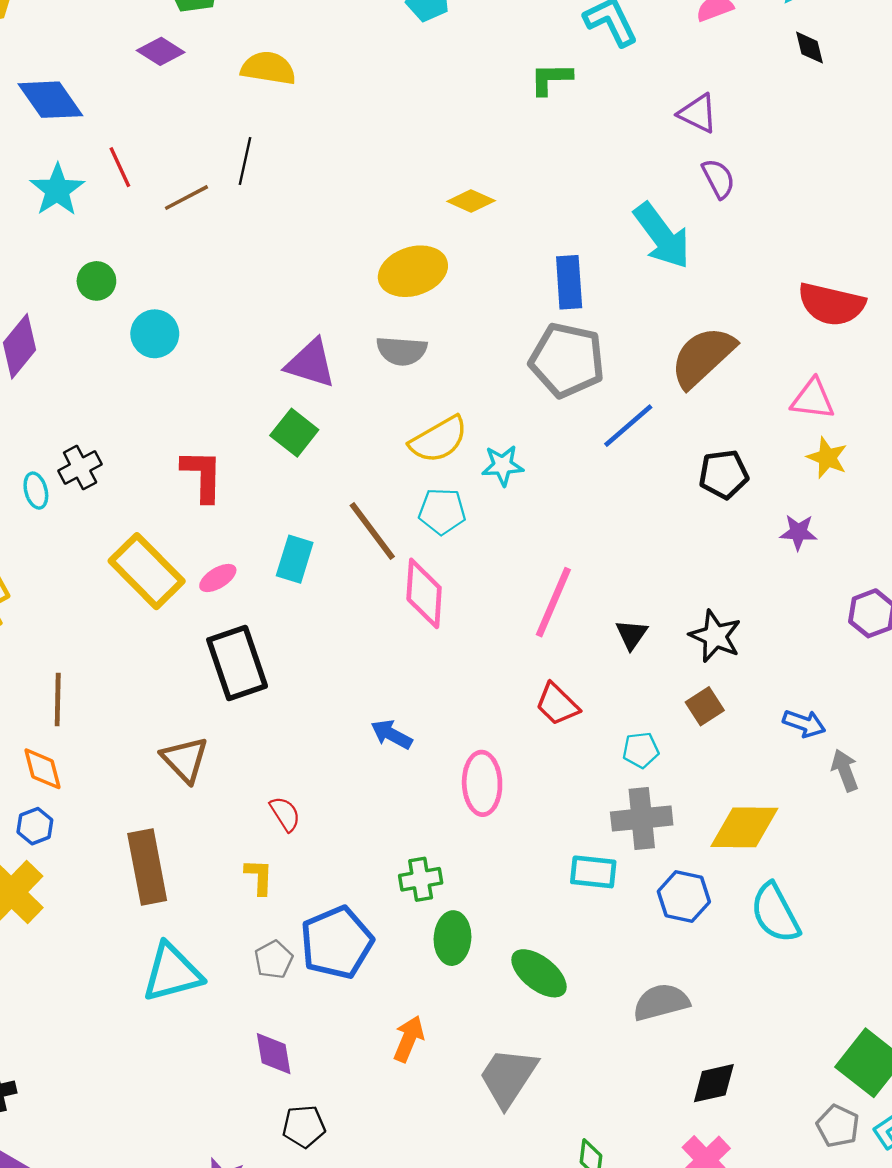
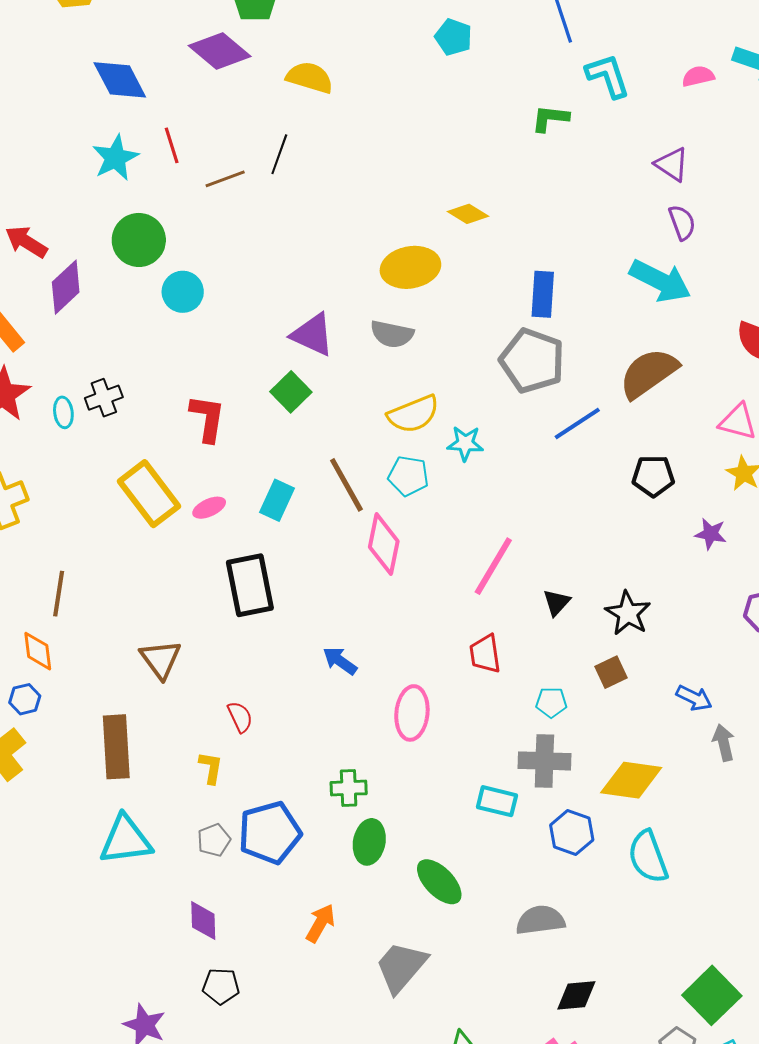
purple diamond: (161, 51) -> (220, 51), size x1.5
cyan arrow: (662, 236) -> (660, 281), moved, turned -34
green circle: (96, 281) -> (139, 240), size x1.6
black rectangle: (237, 663) -> (250, 585), moved
red trapezoid: (557, 704) -> (485, 654), turned 30

